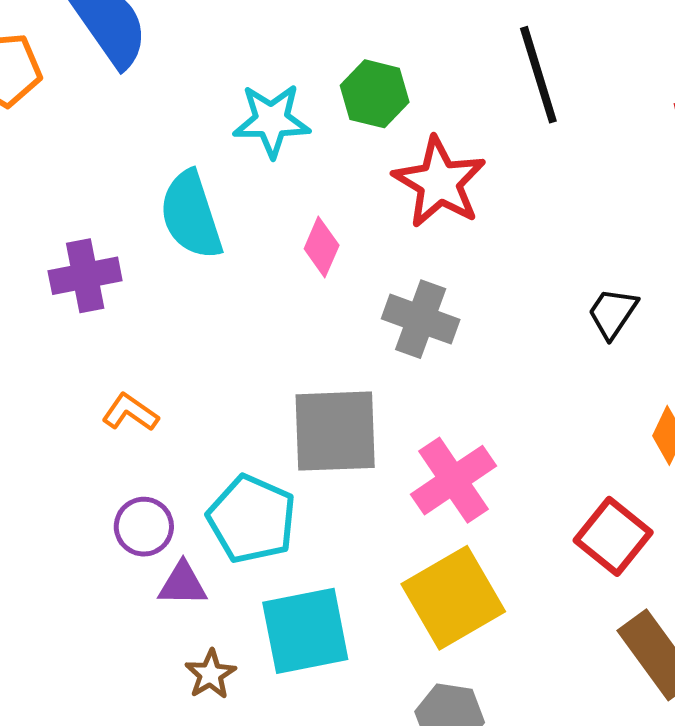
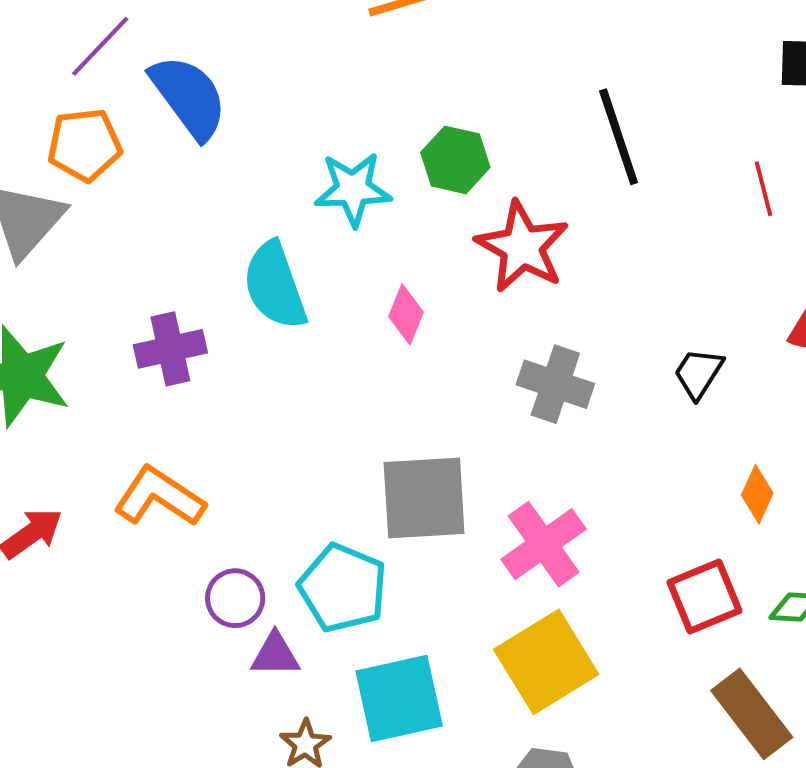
gray cross: (421, 319) -> (555, 384), moved
orange L-shape: (130, 413) -> (159, 497), moved, size x1.6
red square: (613, 536) -> (705, 597), turned 30

